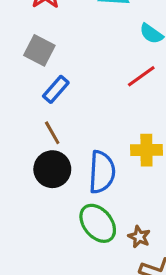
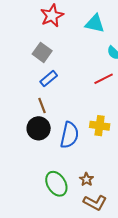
green ellipse: (98, 223) -> (56, 184), moved

